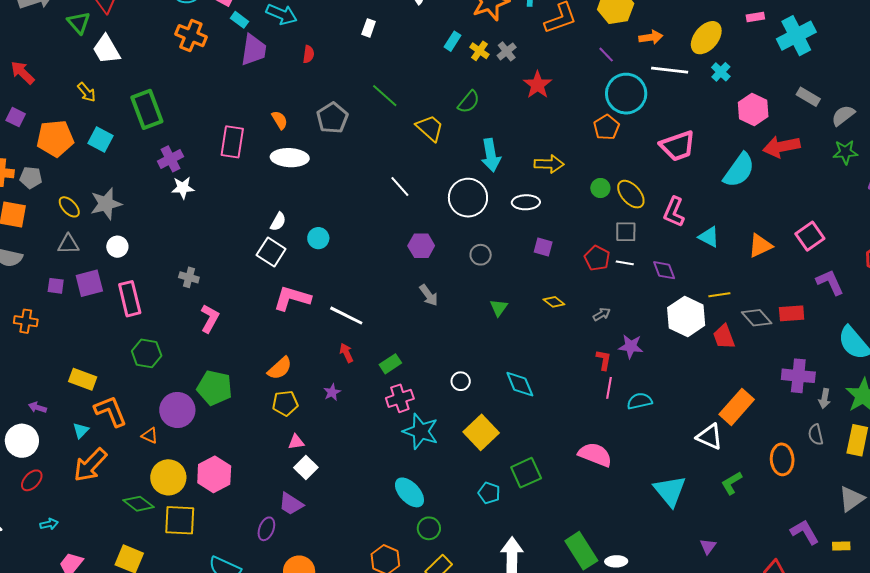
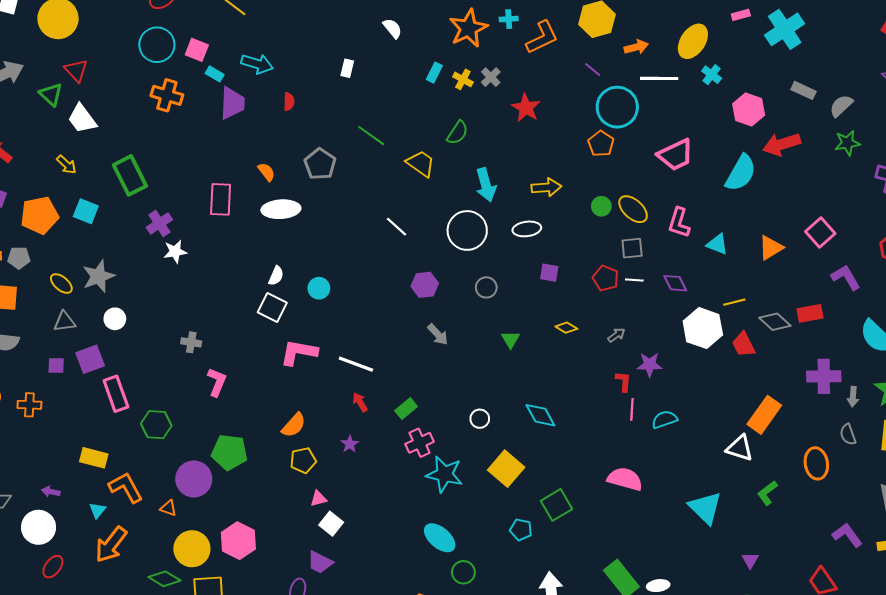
pink rectangle: (130, 299) -> (116, 394), moved

